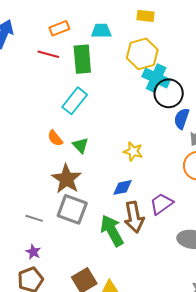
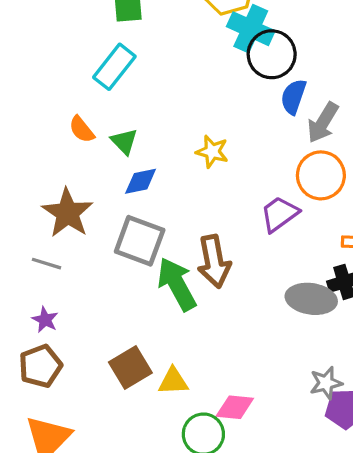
brown star: (66, 179) -> (68, 213), moved
blue diamond: (122, 187) -> (141, 181), moved
purple trapezoid: (161, 204) -> (279, 214), moved
gray square: (72, 209) -> (140, 241), moved

